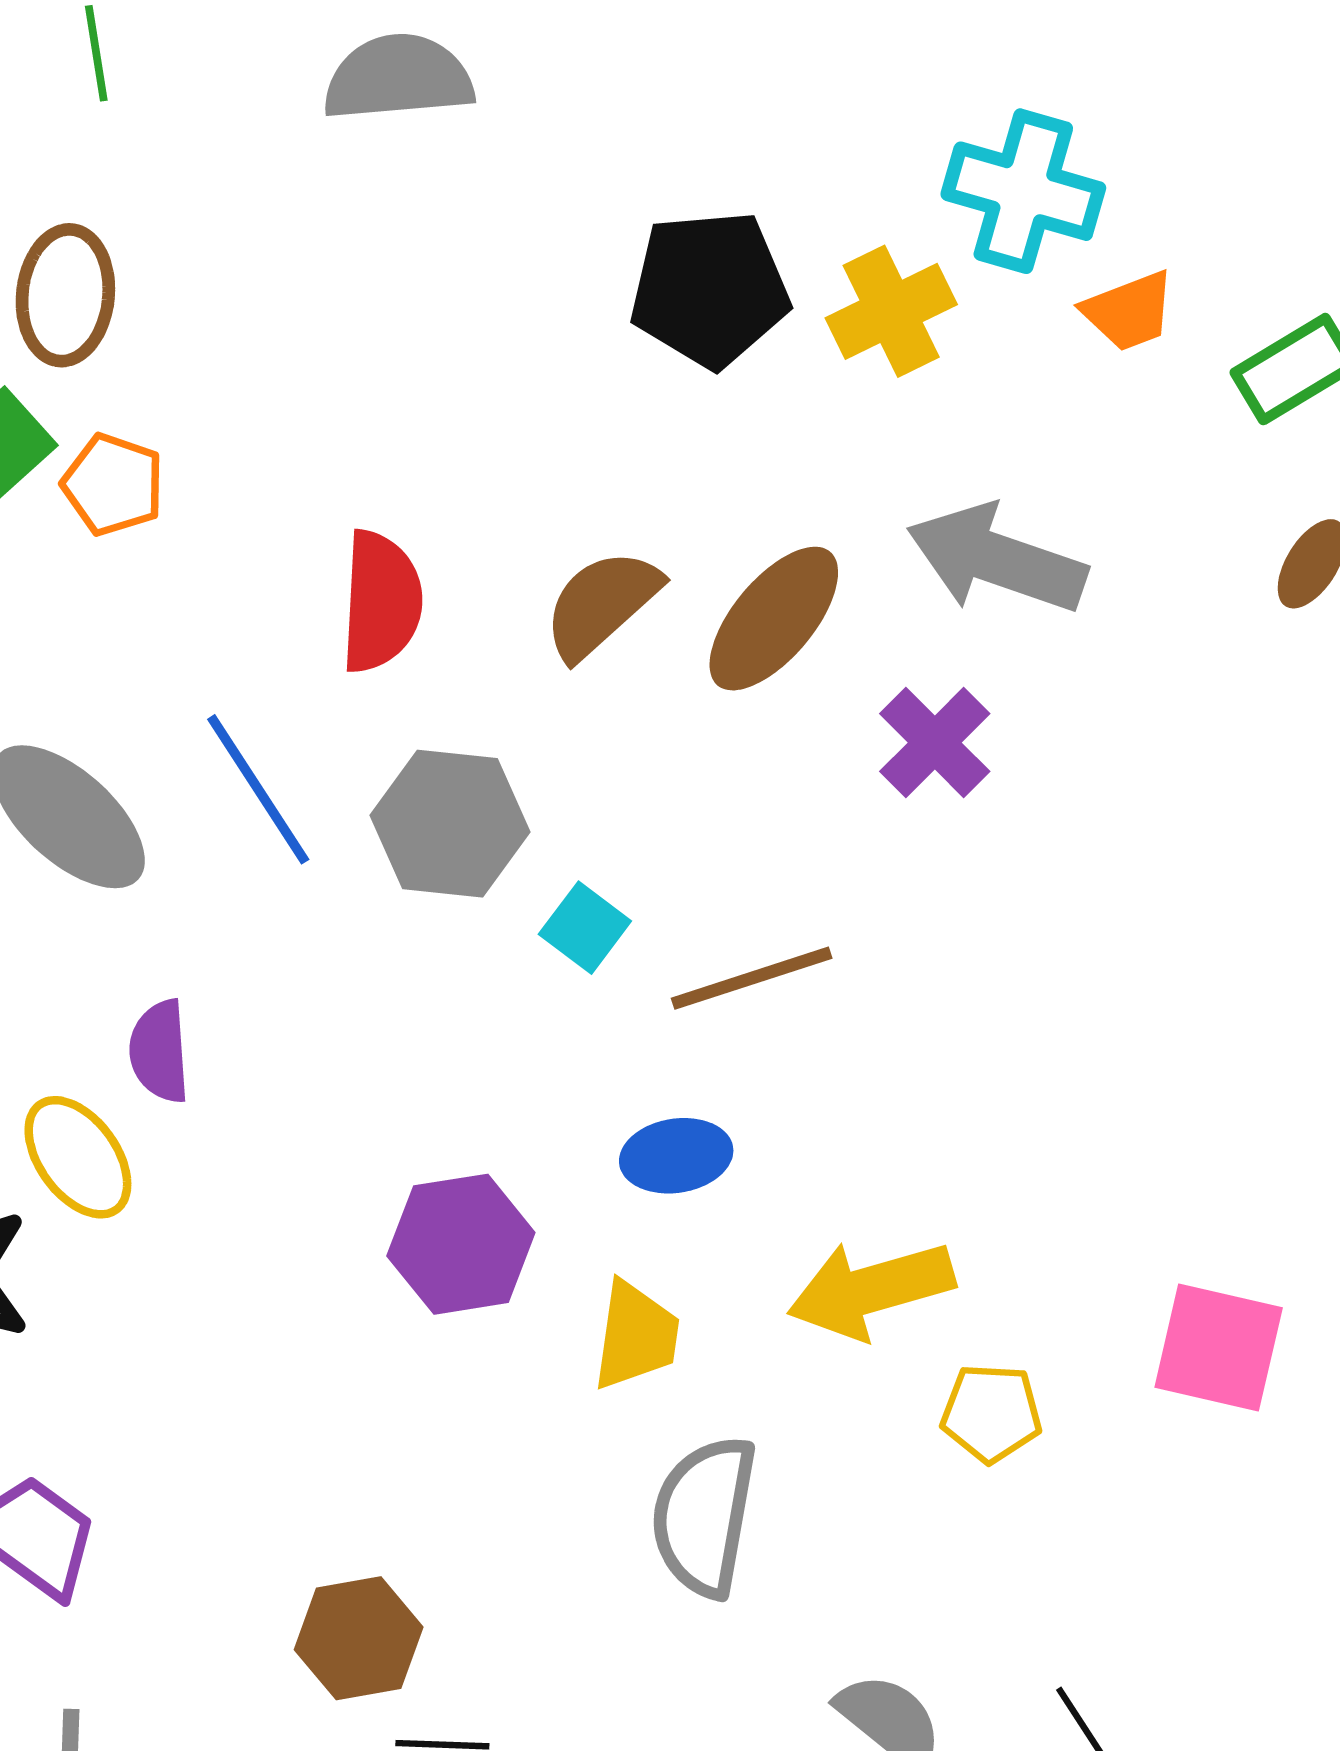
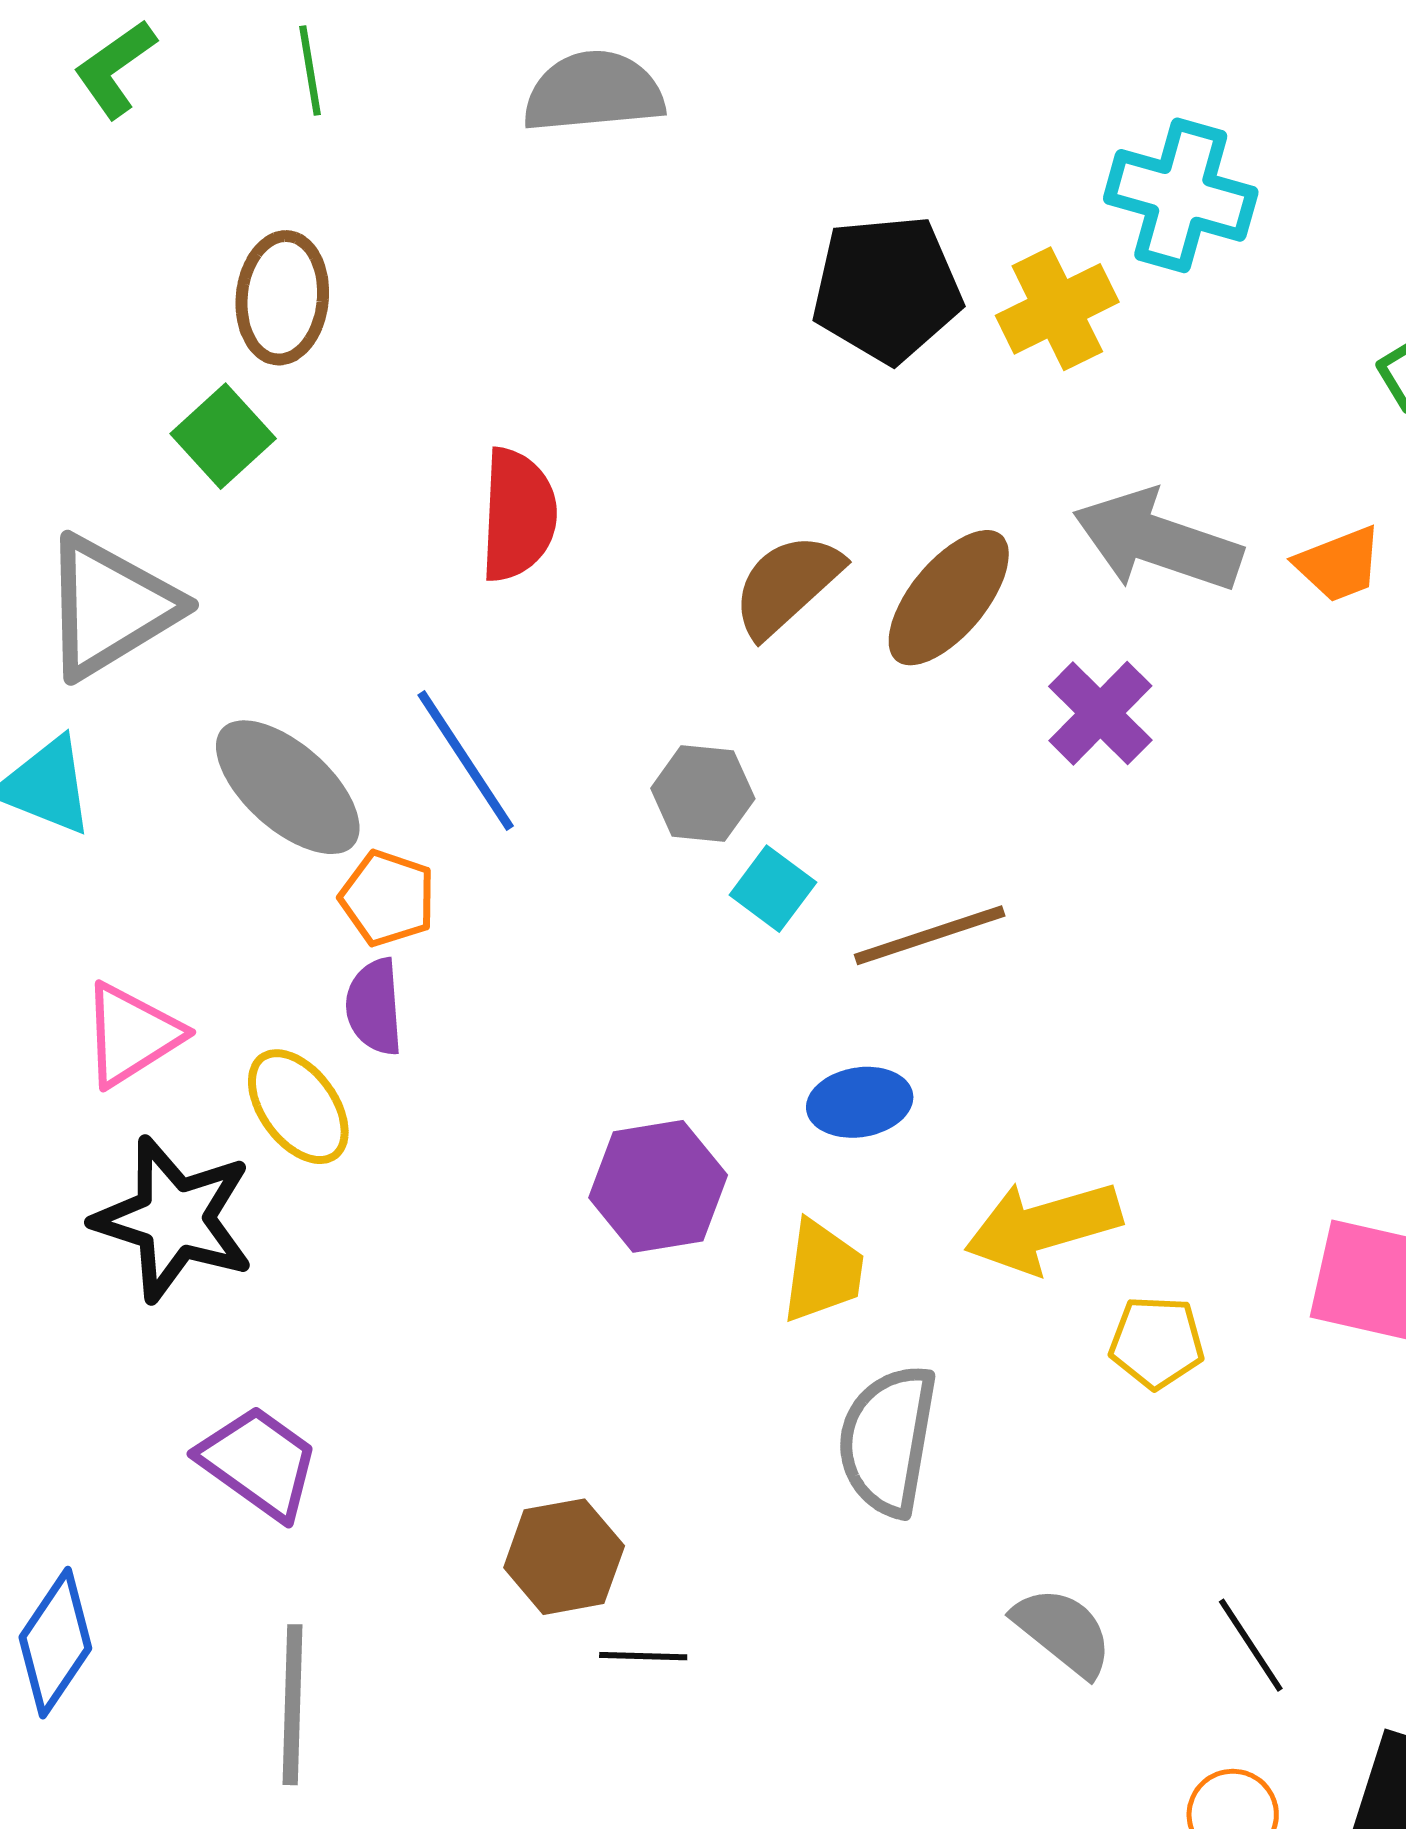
orange trapezoid: (1129, 311) -> (1339, 564), moved
orange pentagon: (113, 485) -> (388, 898), moved
red semicircle: (381, 602) -> (518, 515), moved
gray hexagon: (450, 824) -> (703, 793), moved, size x0.7

